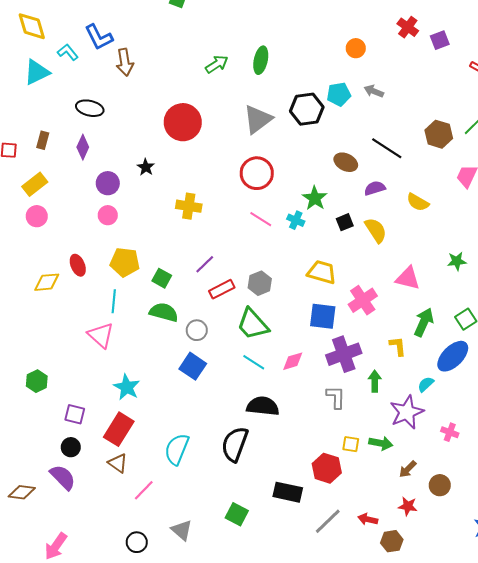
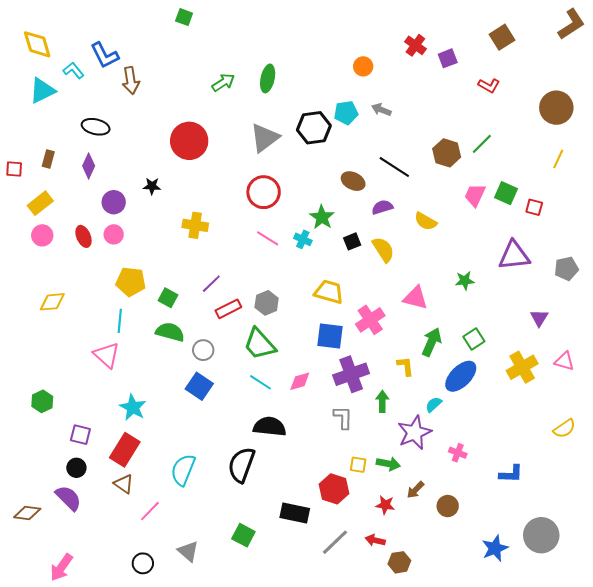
black star: (146, 167) -> (152, 186), turned -30
red ellipse: (78, 265) -> (83, 236), moved
red star: (408, 506) -> (385, 505), moved

